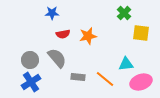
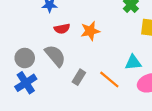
gray rectangle: (78, 77) -> (79, 77), turned -64

